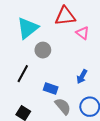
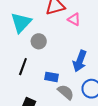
blue arrow: (82, 76) -> (80, 61), size x1.5

